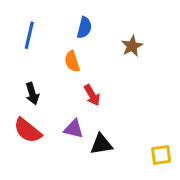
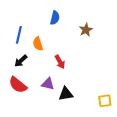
blue line: (29, 35) -> (19, 35), moved
orange semicircle: (72, 61) -> (38, 44), moved
black arrow: (32, 94) -> (21, 61), turned 64

